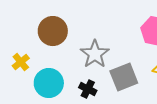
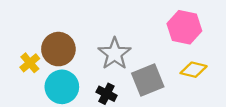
brown circle: (53, 31) -> (58, 49), moved

